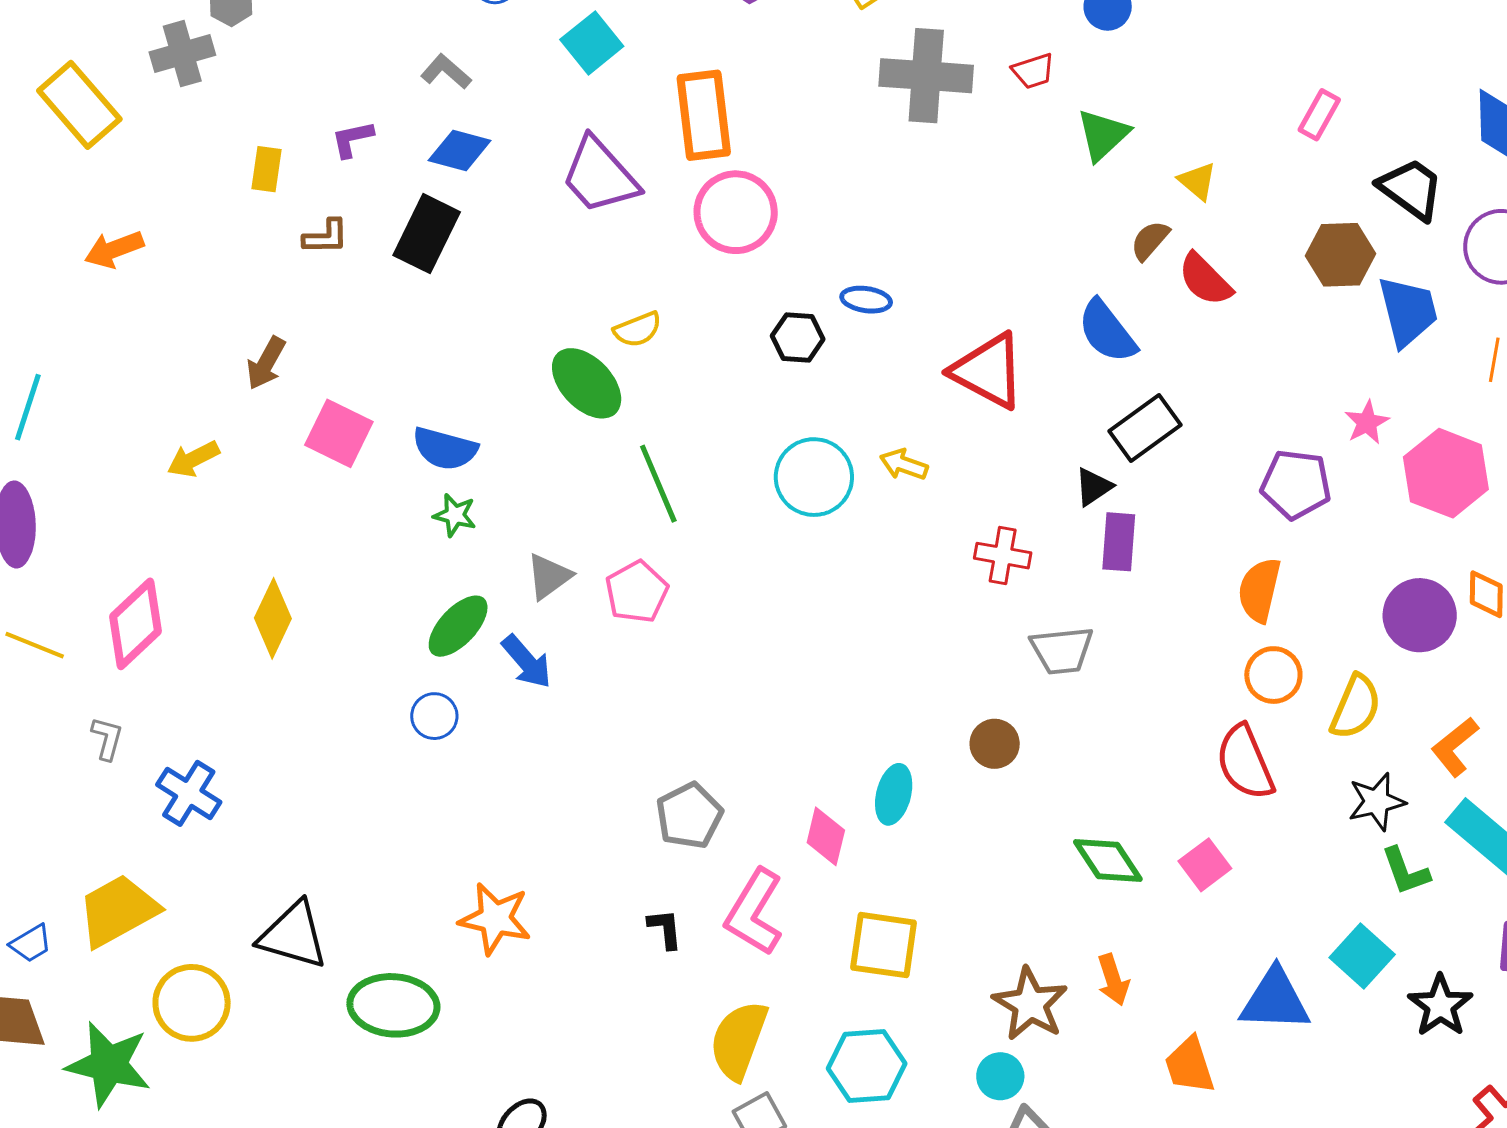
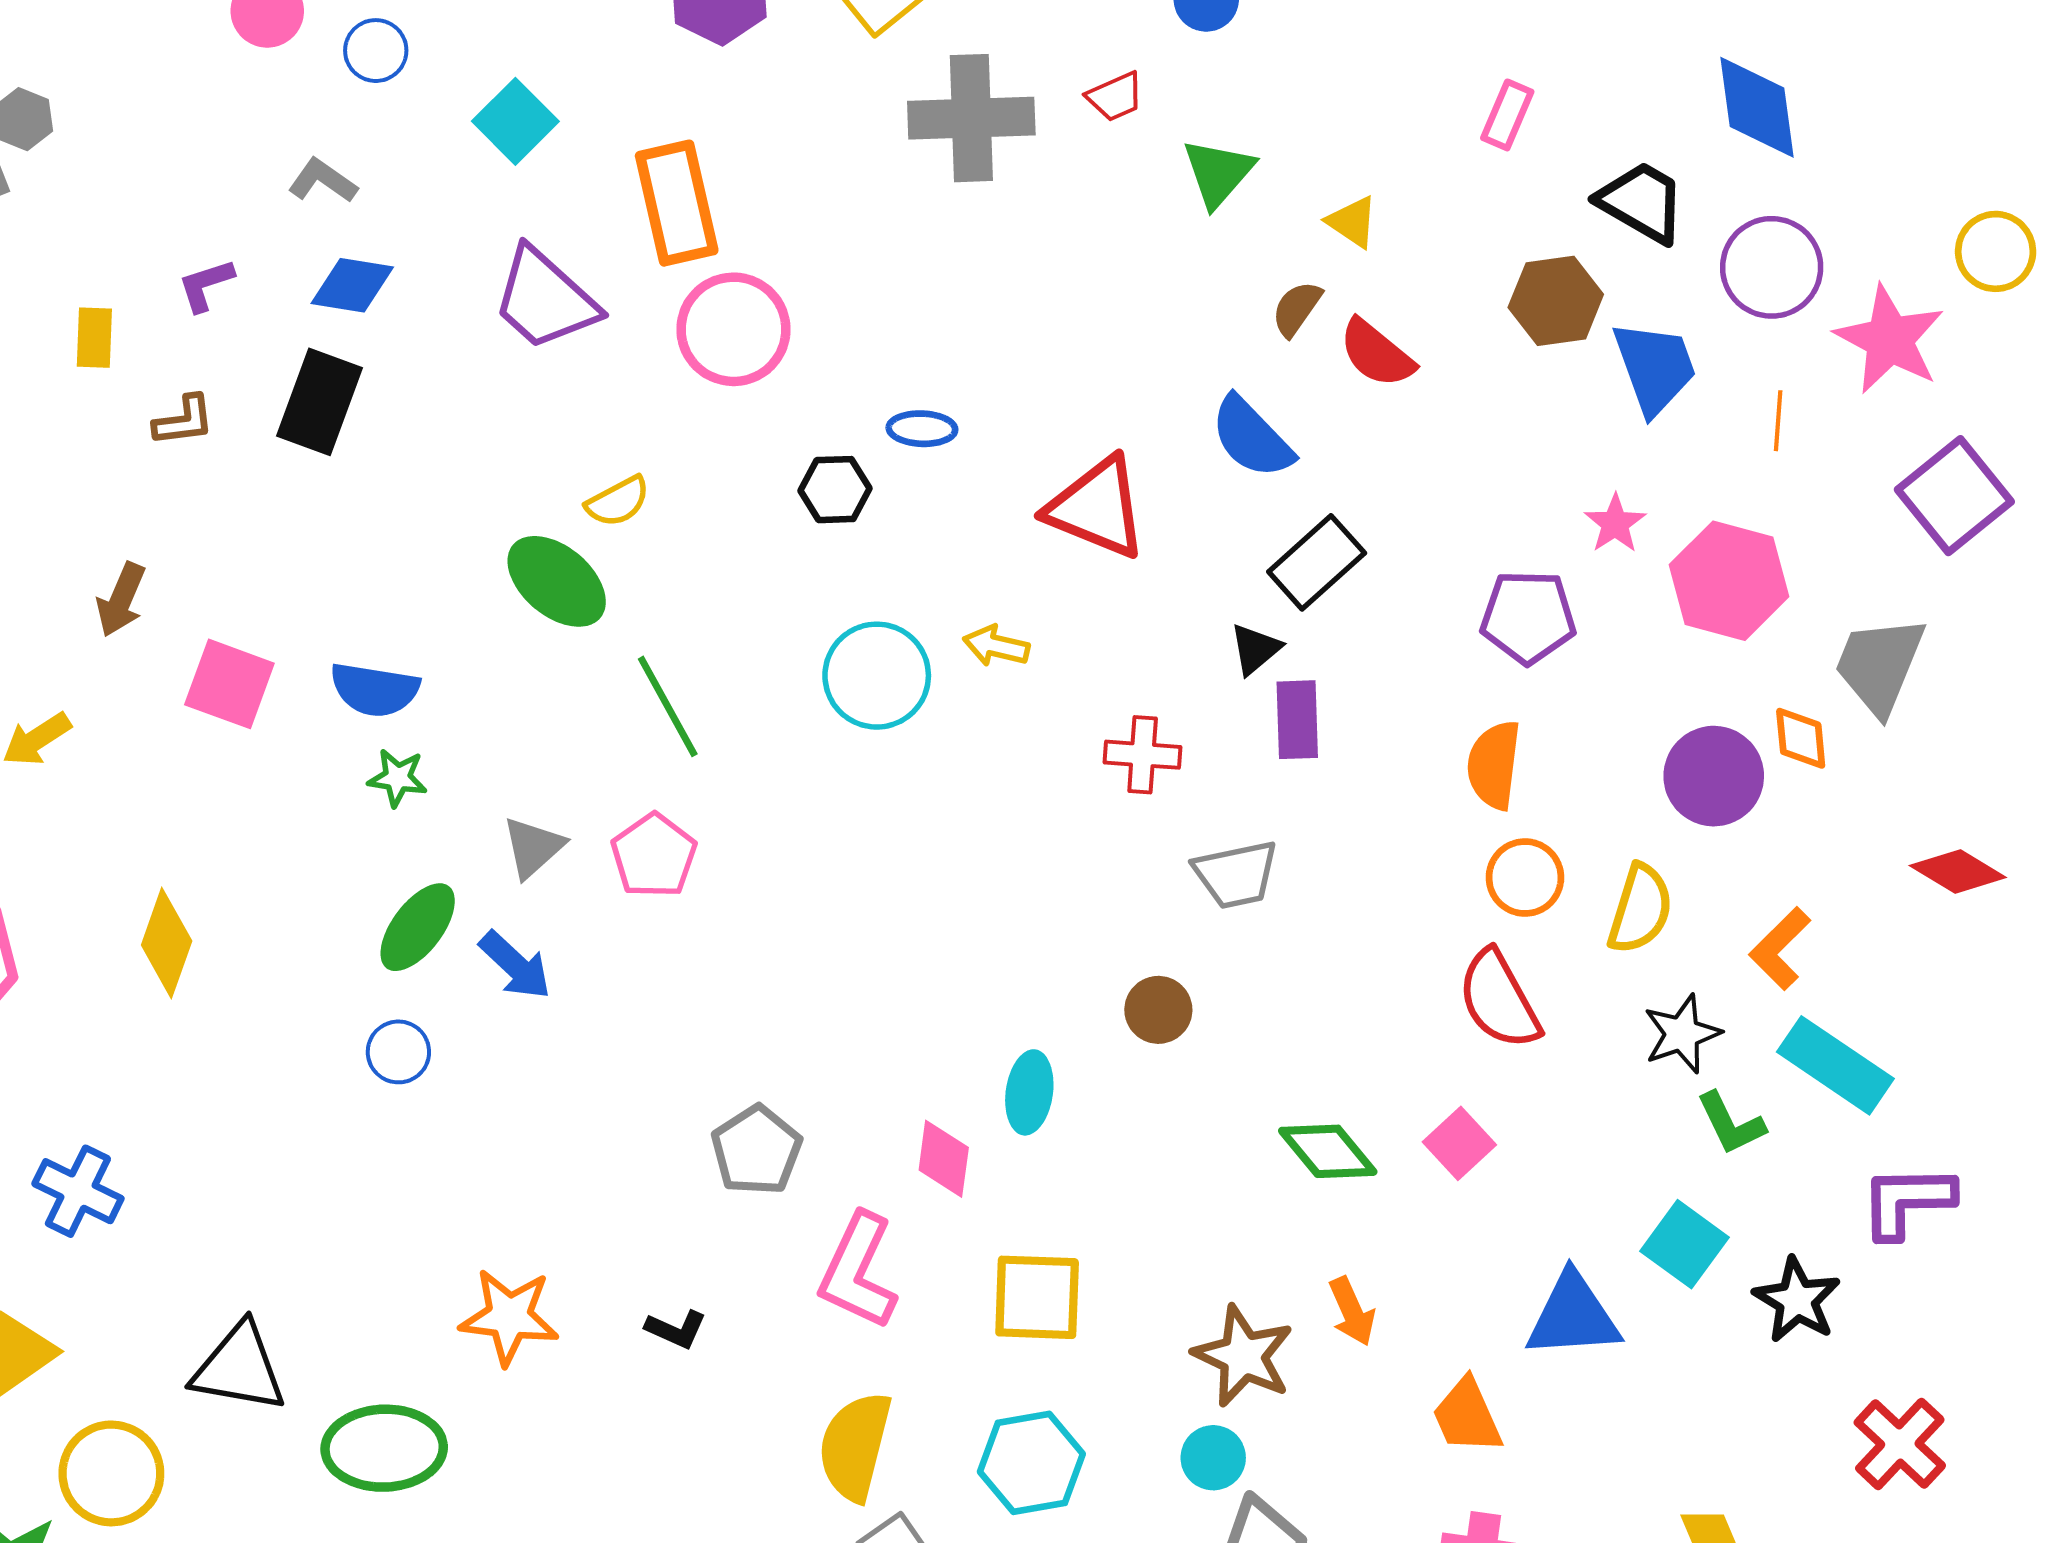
black L-shape: (665, 929) -> (676, 1329), moved, turned 126

